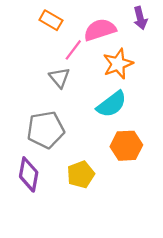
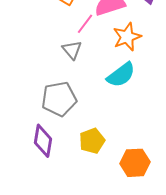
orange hexagon: (126, 146) -> (135, 163), moved

